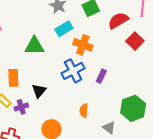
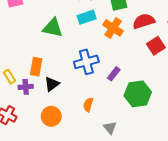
orange cross: (83, 45) -> (113, 28), moved
orange rectangle: (13, 78) -> (36, 67), moved
black triangle: (39, 91) -> (52, 84), moved
green hexagon: (133, 108) -> (138, 94), moved

